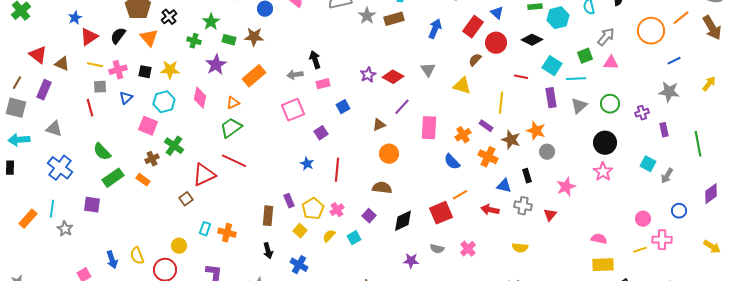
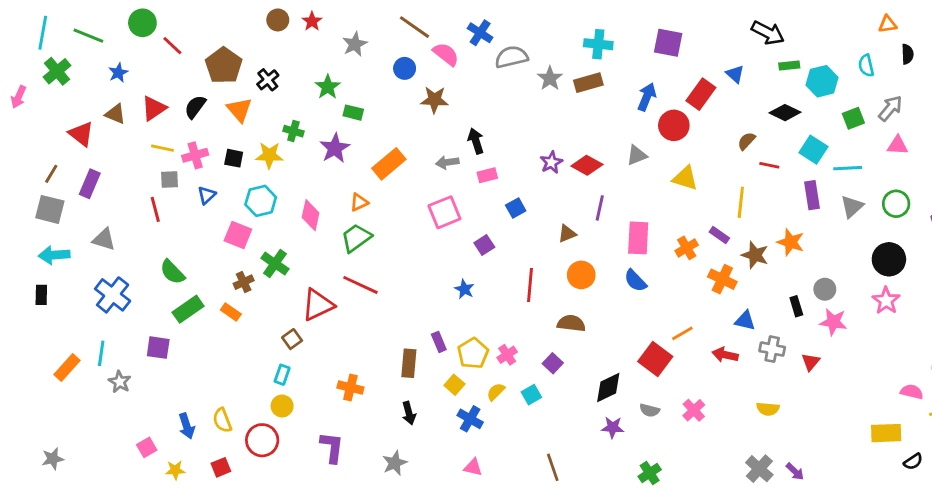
blue star: (75, 18) -> (118, 73), moved
brown star: (254, 37) -> (435, 100), moved
green cross: (194, 41) -> (293, 131), moved
red circle: (496, 43) -> (674, 125), moved
green square: (585, 56) -> (853, 118), moved
brown semicircle: (475, 60) -> (746, 141), moved
brown triangle: (62, 64) -> (115, 114), moved
gray triangle: (428, 70) -> (637, 155), turned 42
pink diamond: (200, 98) -> (311, 215), moved
purple line: (402, 107) -> (600, 208), turned -30
gray circle: (547, 152) -> (825, 289), moved
blue semicircle: (452, 162) -> (635, 281), moved
red line: (337, 170) -> (530, 285), moved
black rectangle: (527, 176) -> (796, 306), moved
pink star: (566, 187) -> (833, 322), turned 30
red square: (441, 213) -> (655, 359), turned -30
black diamond: (403, 221) -> (608, 387), moved
cyan rectangle: (205, 229) -> (282, 375), moved
pink semicircle: (599, 239) -> (912, 392), moved
blue cross: (299, 265) -> (470, 419), moved

